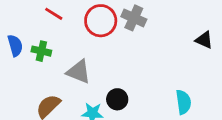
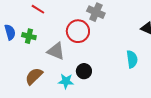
red circle: (101, 21) -> (78, 31), moved
cyan semicircle: (183, 102) -> (132, 59), moved

